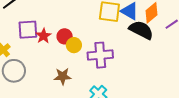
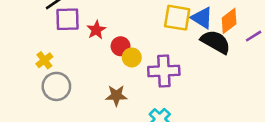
purple square: (28, 30) -> (68, 19), moved
red star: (44, 36) -> (96, 30), moved

